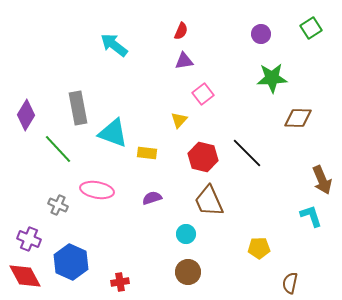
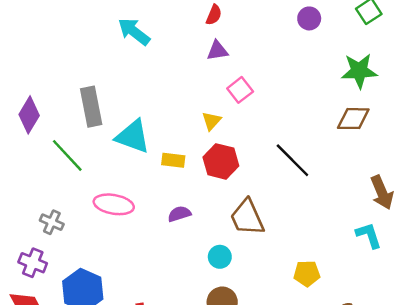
green star: (272, 78) -> (359, 71), moved
red hexagon: (203, 157) -> (221, 161), moved
gray cross: (58, 205) -> (52, 222), moved

